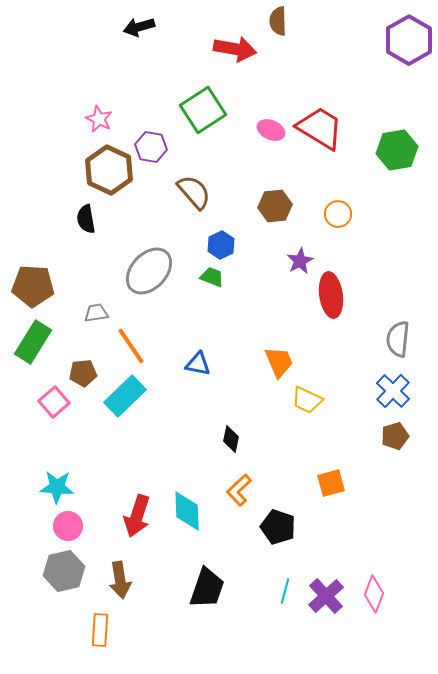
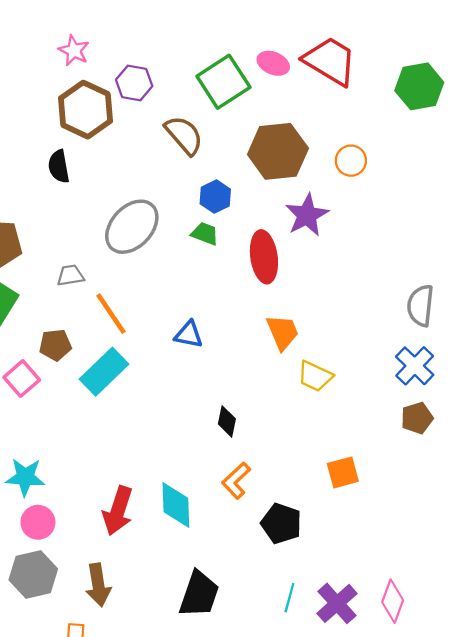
green square: (203, 110) -> (223, 82), moved
brown hexagon: (275, 206) -> (278, 151), size x1.5
purple star: (300, 261) -> (307, 215), size x1.4
red ellipse: (331, 295) -> (264, 257), moved

